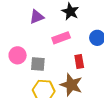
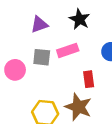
gray square: (38, 64) -> (42, 57), moved

